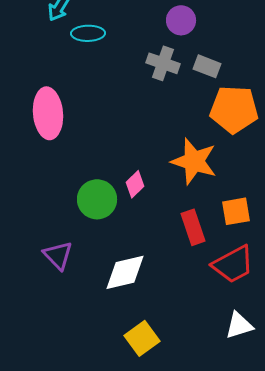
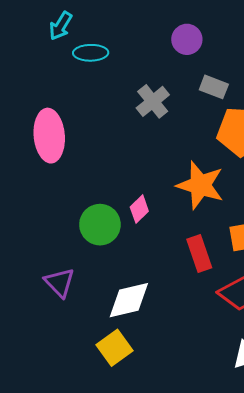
gray cross: (163, 63) -> (153, 101), moved, turned 32
yellow square: (142, 338) -> (114, 348), moved

